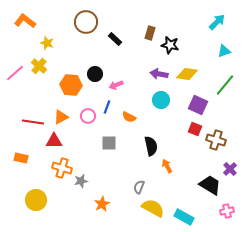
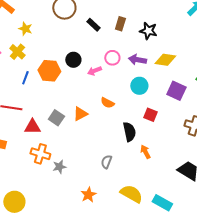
brown rectangle: (150, 33) -> (120, 24), moved
blue line: (107, 107) -> (25, 78), moved
pink circle: (88, 116) -> (112, 58), moved
orange triangle: (61, 117) -> (80, 114), moved
red square: (195, 129) -> (150, 115), moved
gray square: (109, 143) -> (56, 118), moved, turned 35
gray semicircle: (139, 187) -> (106, 162), moved
yellow circle: (36, 200) -> (14, 202), moved
orange star: (102, 204) -> (88, 195), moved

